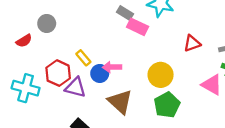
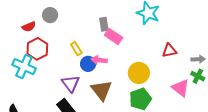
gray rectangle: (125, 13) -> (104, 24), moved, turned 40
pink rectangle: (137, 27) -> (114, 36), moved
red hexagon: (58, 73) -> (37, 49), moved
purple triangle: (75, 87) -> (71, 84), moved, turned 30

